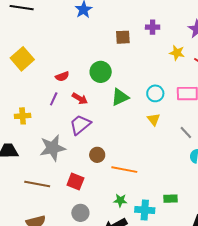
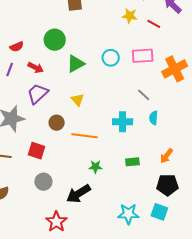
yellow triangle: (154, 119) -> (78, 100), moved
green star: (120, 200) -> (95, 167), moved
cyan cross: (145, 210) -> (123, 122), moved

